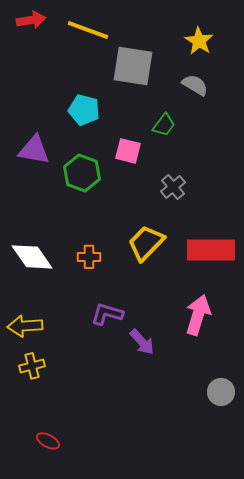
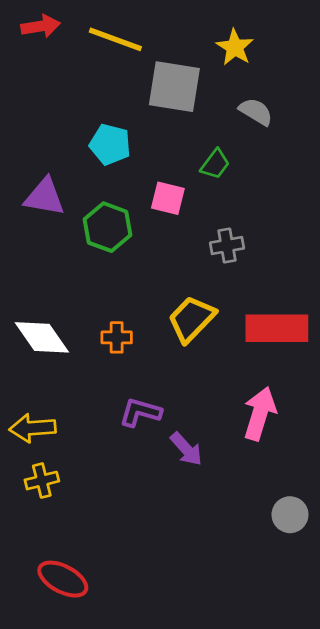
yellow star: (199, 41) -> (235, 47), moved
gray cross: (173, 187) -> (227, 246), turned 30
red ellipse: (48, 441) -> (63, 579), size x1.6

